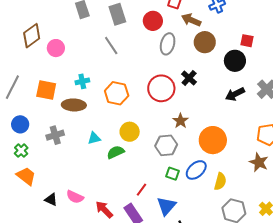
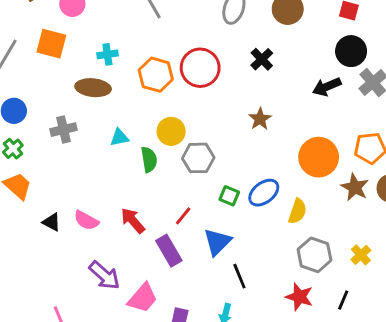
black circle: (235, 61) -> (351, 51), moved
red circle: (161, 88) -> (200, 68), moved
orange square: (46, 90) -> (51, 44), moved
brown star: (180, 121) -> (260, 119), moved
orange circle: (213, 140) -> (319, 157), moved
gray hexagon: (166, 145) -> (198, 158), moved
green semicircle: (116, 152) -> (149, 160), turned 102
red arrow: (104, 210) -> (133, 221), moved

